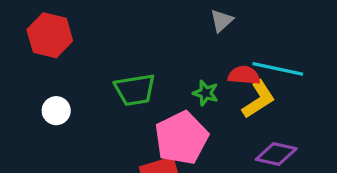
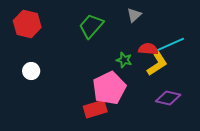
cyan line: (278, 69) -> (169, 45), turned -36
green trapezoid: (135, 90) -> (91, 26), moved, turned 140

